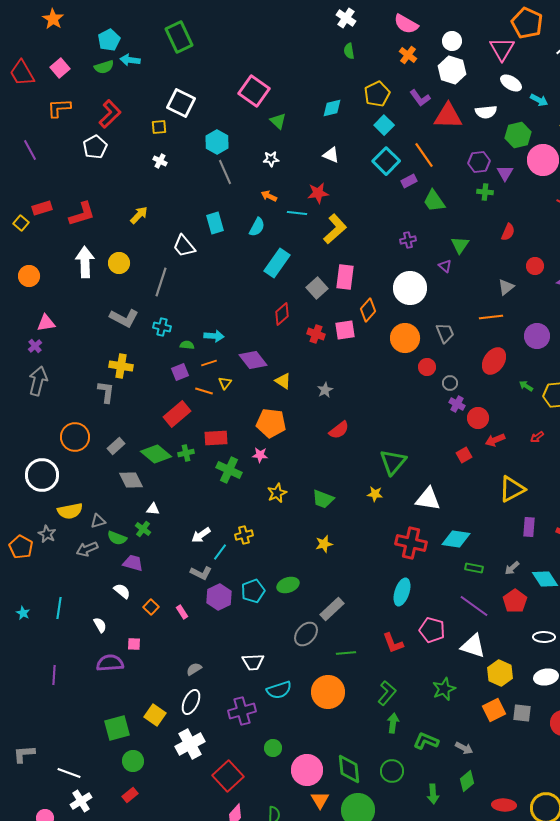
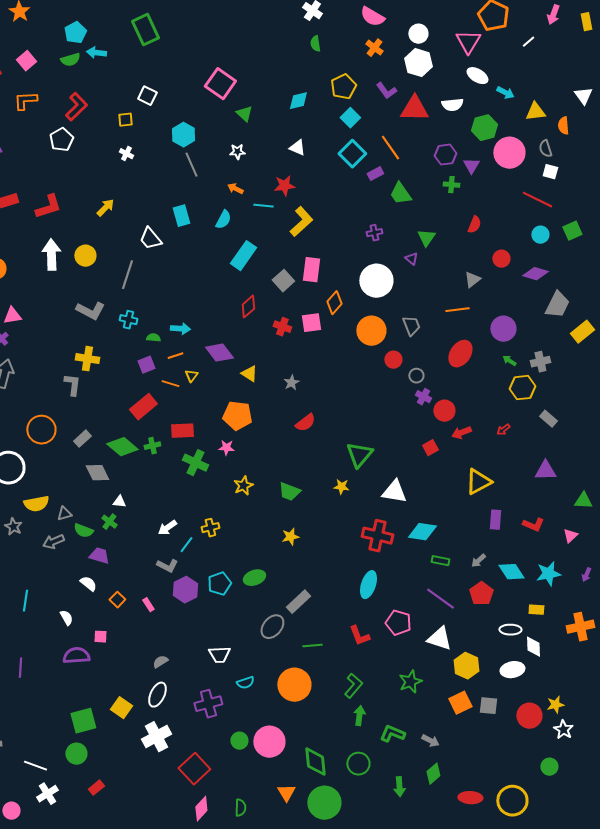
white square: (181, 103) -> (147, 96), size x0.7
green arrow: (526, 386) -> (509, 361), moved
cyan semicircle: (279, 690) -> (245, 683), size x0.7
green circle: (133, 761) -> (76, 754), moved
pink circle: (307, 770) -> (269, 742), moved

